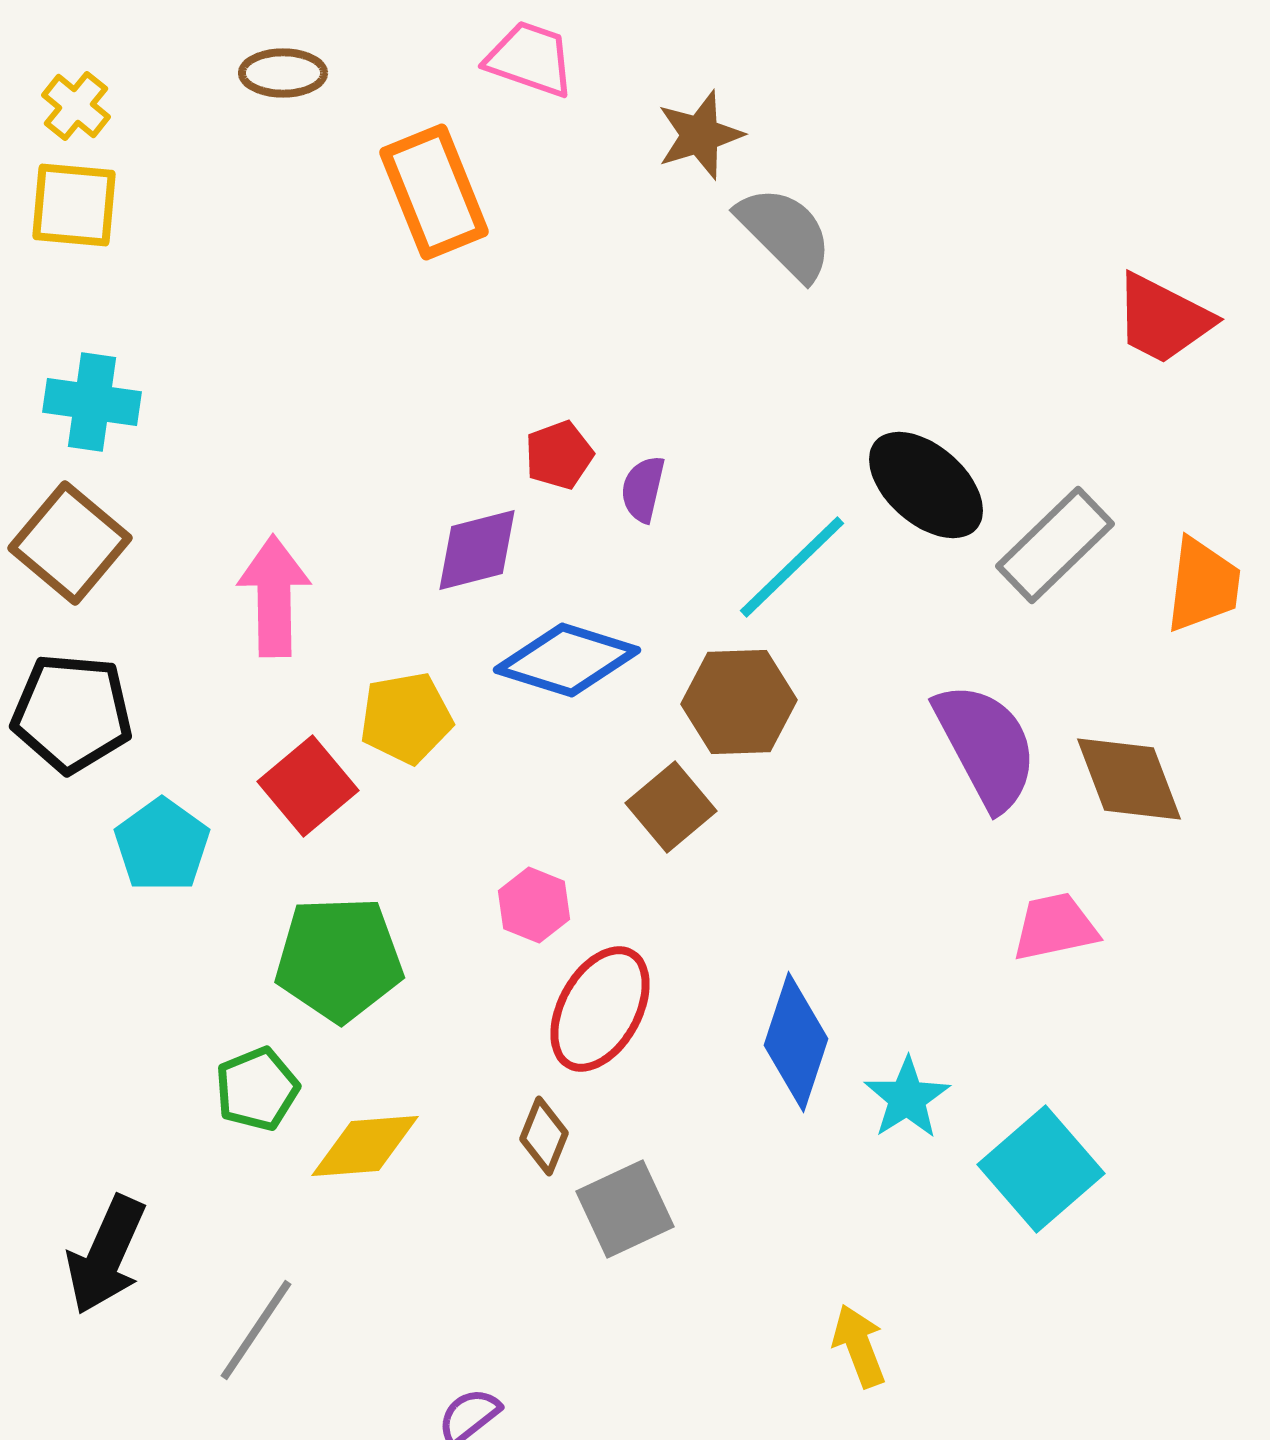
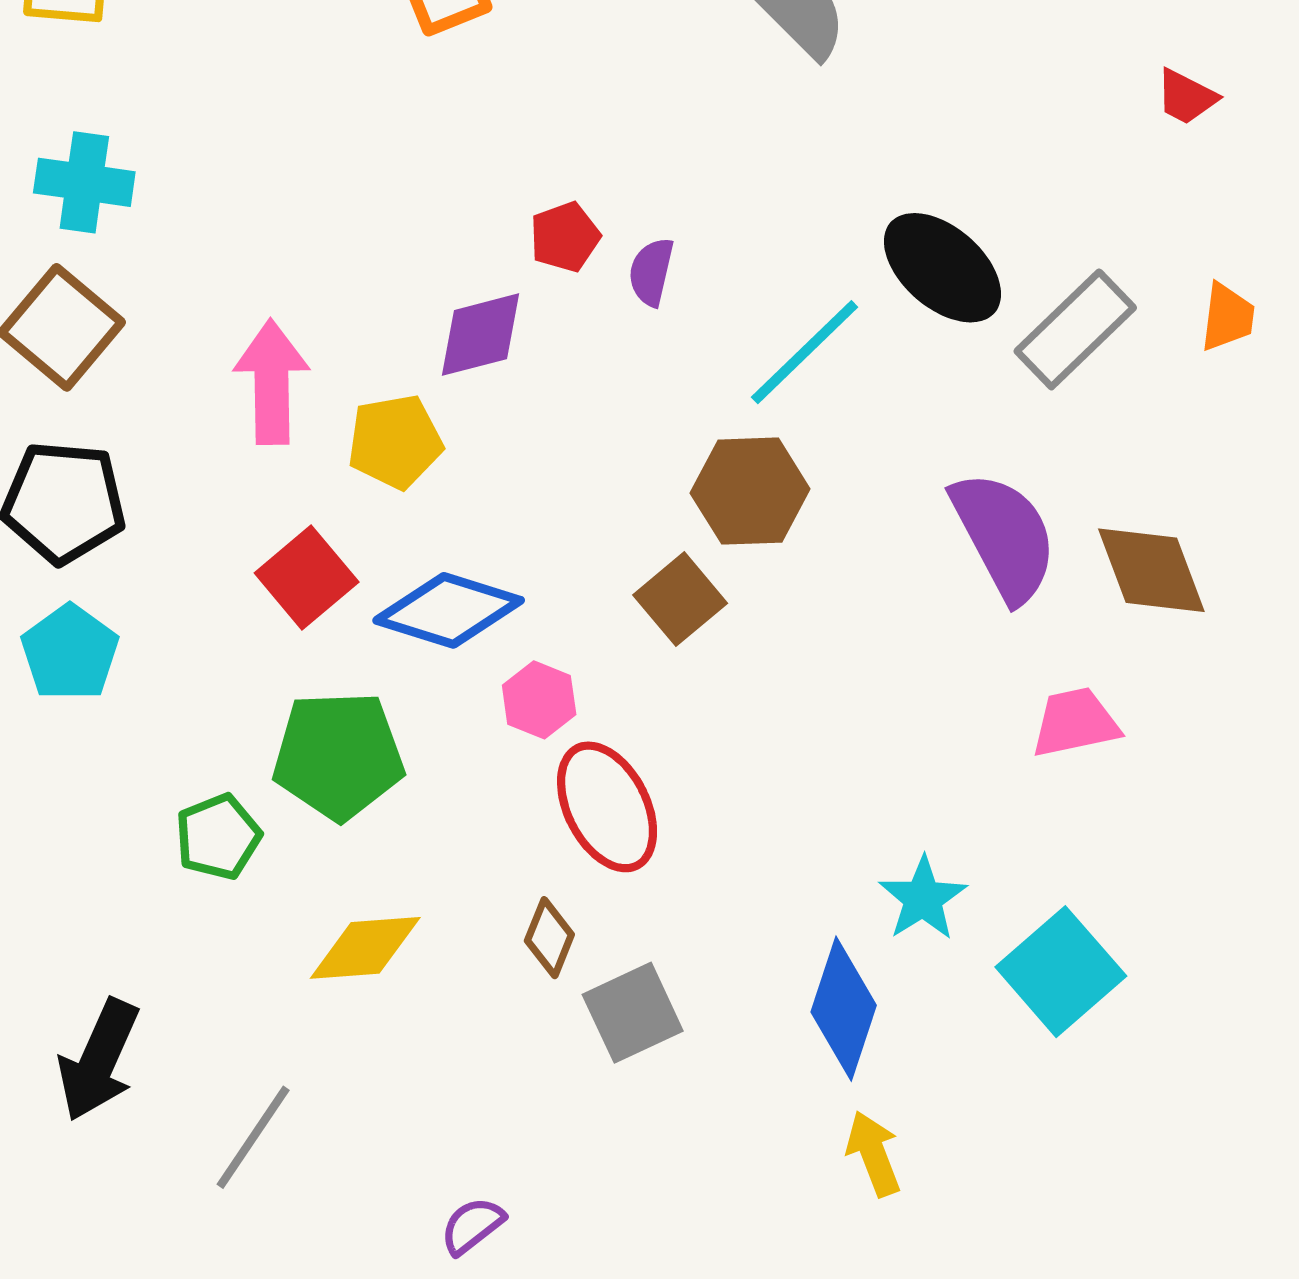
red trapezoid: (1163, 319) -> (1186, 97), size x0.6
orange trapezoid: (1203, 585) -> (1228, 317), moved, size x0.7
blue diamond: (567, 660) -> (449, 610), moved
yellow pentagon: (406, 718) -> (395, 442), moved
cyan pentagon: (162, 845) -> (70, 653), moved
red ellipse: (600, 1009) -> (607, 807), turned -56
blue diamond: (796, 1042) -> (844, 1009), moved
green pentagon: (257, 1089) -> (218, 837), moved

